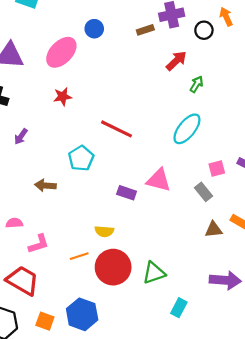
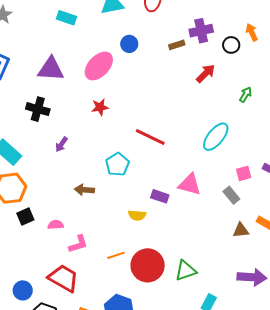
green arrow: (197, 84) -> (246, 95), moved
yellow semicircle: (104, 231) -> (137, 215), moved

